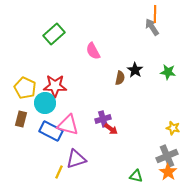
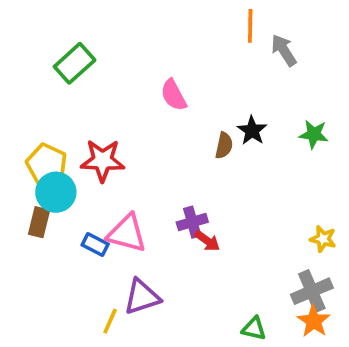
orange line: (155, 14) -> (250, 26), moved
green rectangle: (54, 34) -> (75, 63), moved
cyan circle: (45, 103) -> (56, 192), moved
blue rectangle: (51, 131) -> (95, 244), size x0.6

